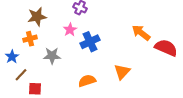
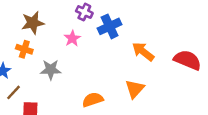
orange arrow: (141, 33) -> (143, 52), moved
orange cross: (30, 39) -> (24, 49), turned 32
blue cross: (90, 42) -> (110, 26), moved

